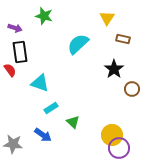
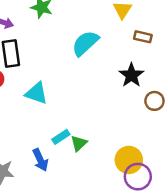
cyan rectangle: (51, 108) -> (61, 137), moved
green triangle: (73, 122) -> (79, 143), turned 32
blue arrow: (43, 135) -> (40, 160), turned 30

